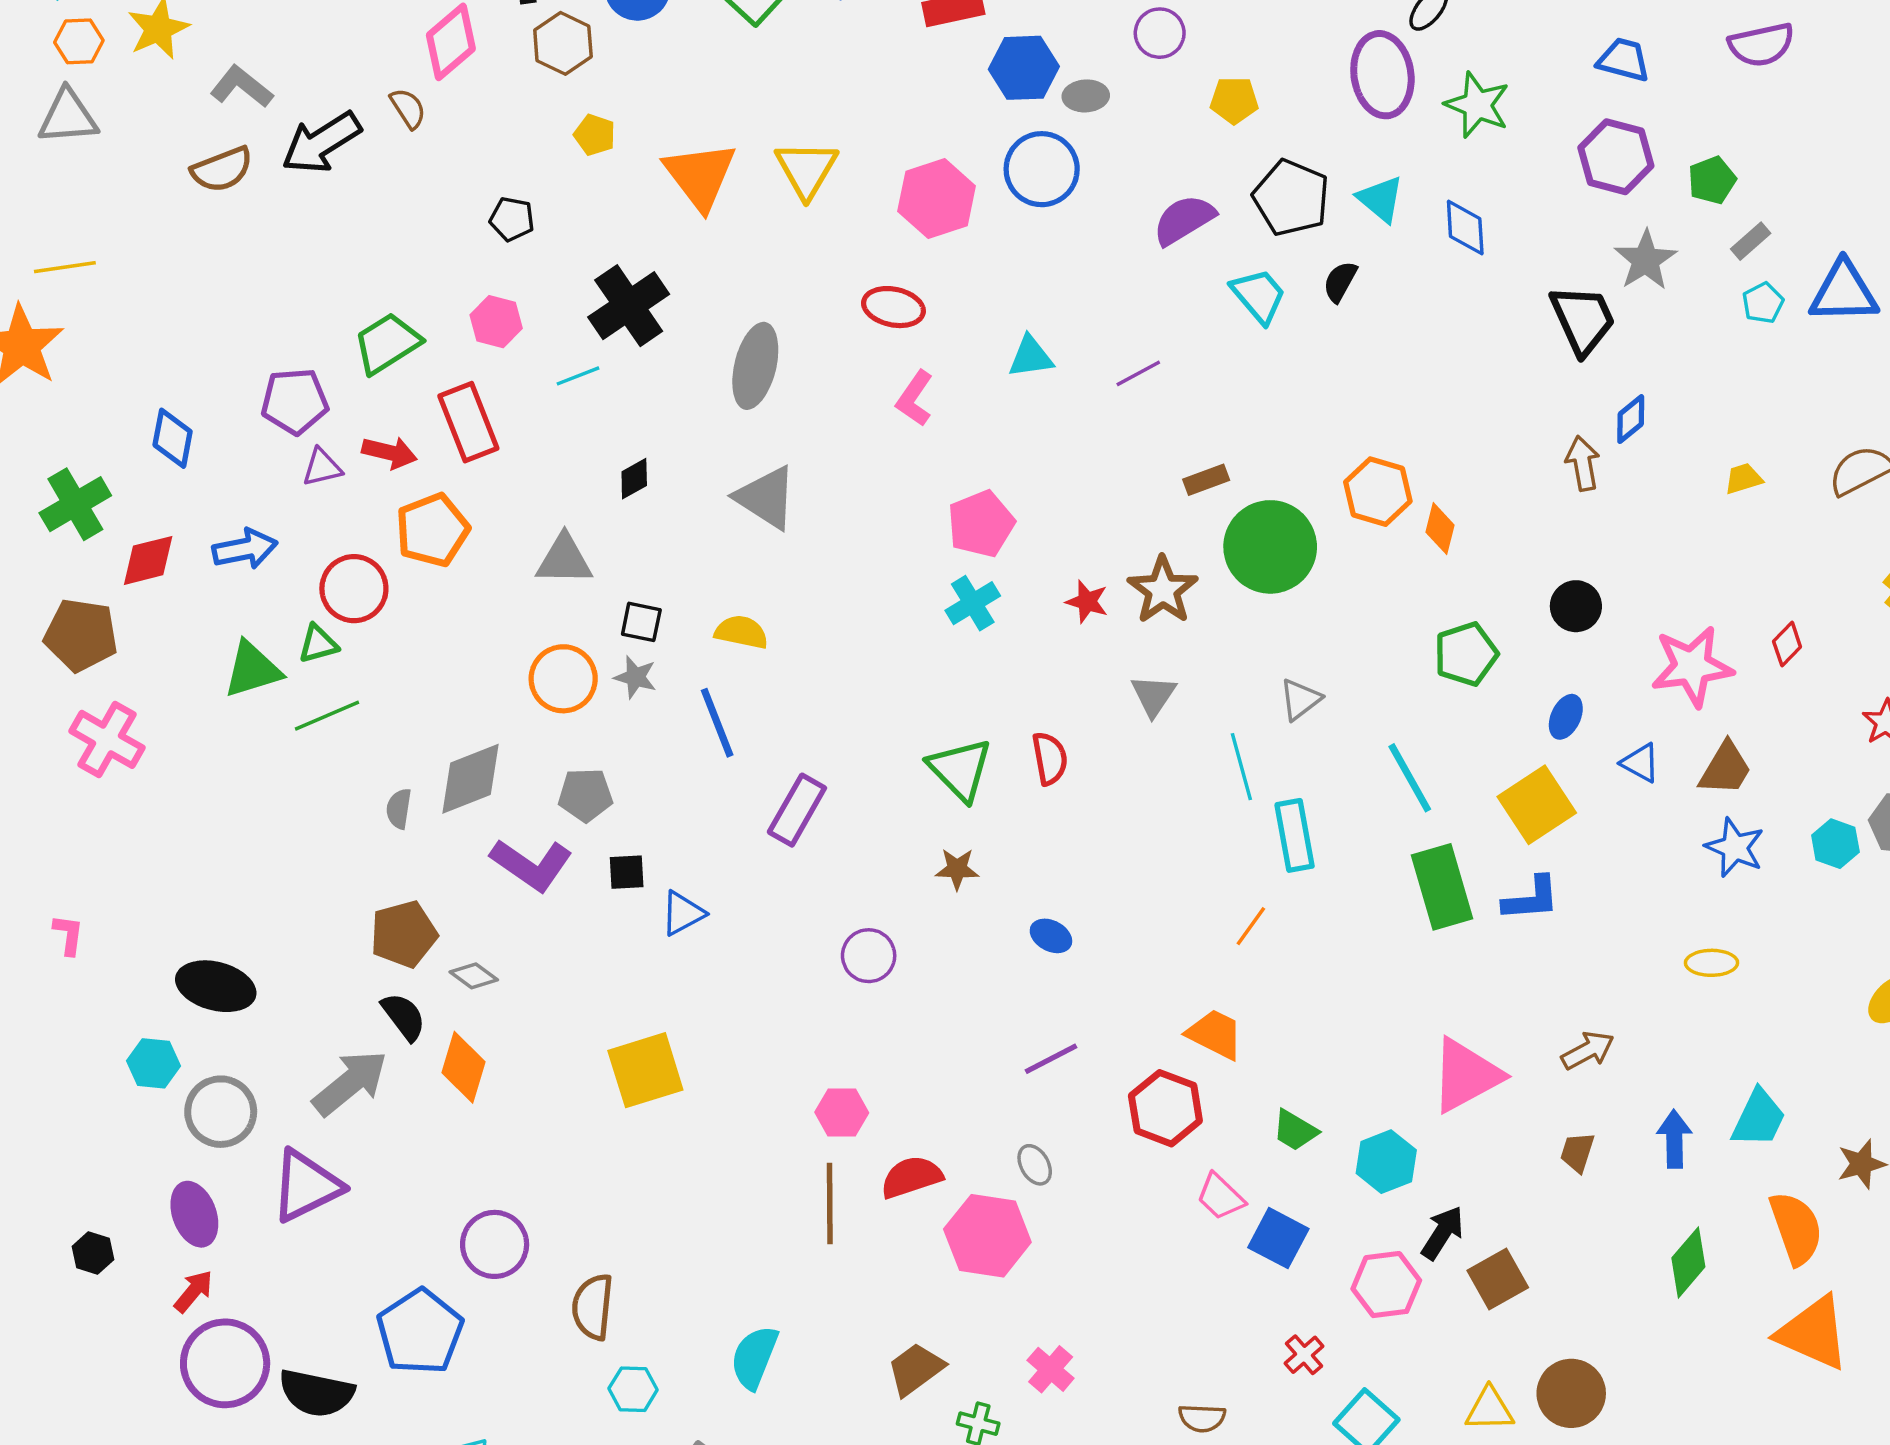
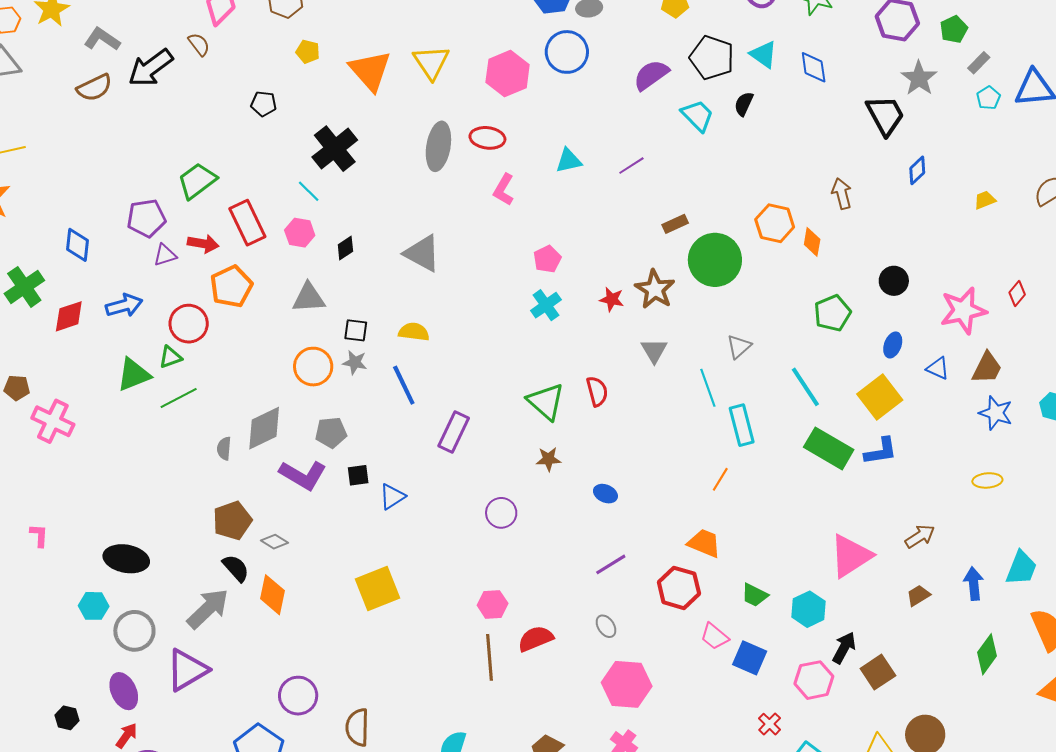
pink hexagon: (496, 322) -> (300, 233), moved
gray ellipse: (755, 366) -> (438, 146), moved
cyan line: (578, 376) -> (309, 191), turned 70
brown arrow: (1583, 463) -> (842, 193), moved
pink pentagon: (981, 524) -> (547, 259), size x0.7
brown pentagon: (81, 635) -> (17, 388), moved, size x0.6
green rectangle: (1442, 887) -> (829, 448), turned -39
brown trapezoid: (1577, 1152) -> (918, 595), turned 45
pink hexagon: (987, 1236) -> (627, 684), moved

